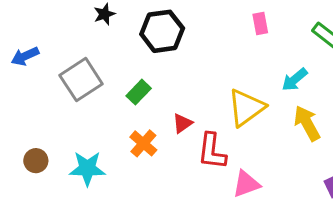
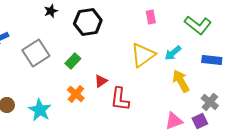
yellow triangle: (246, 108) -> (143, 55), moved
cyan star: (87, 168) -> (40, 110), turned 30
pink triangle: (246, 184) -> (174, 121), moved

